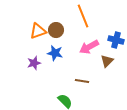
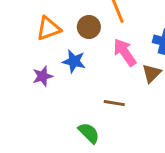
brown circle: (56, 30) -> (89, 27), moved
pink arrow: (89, 47) -> (125, 52), turned 84

